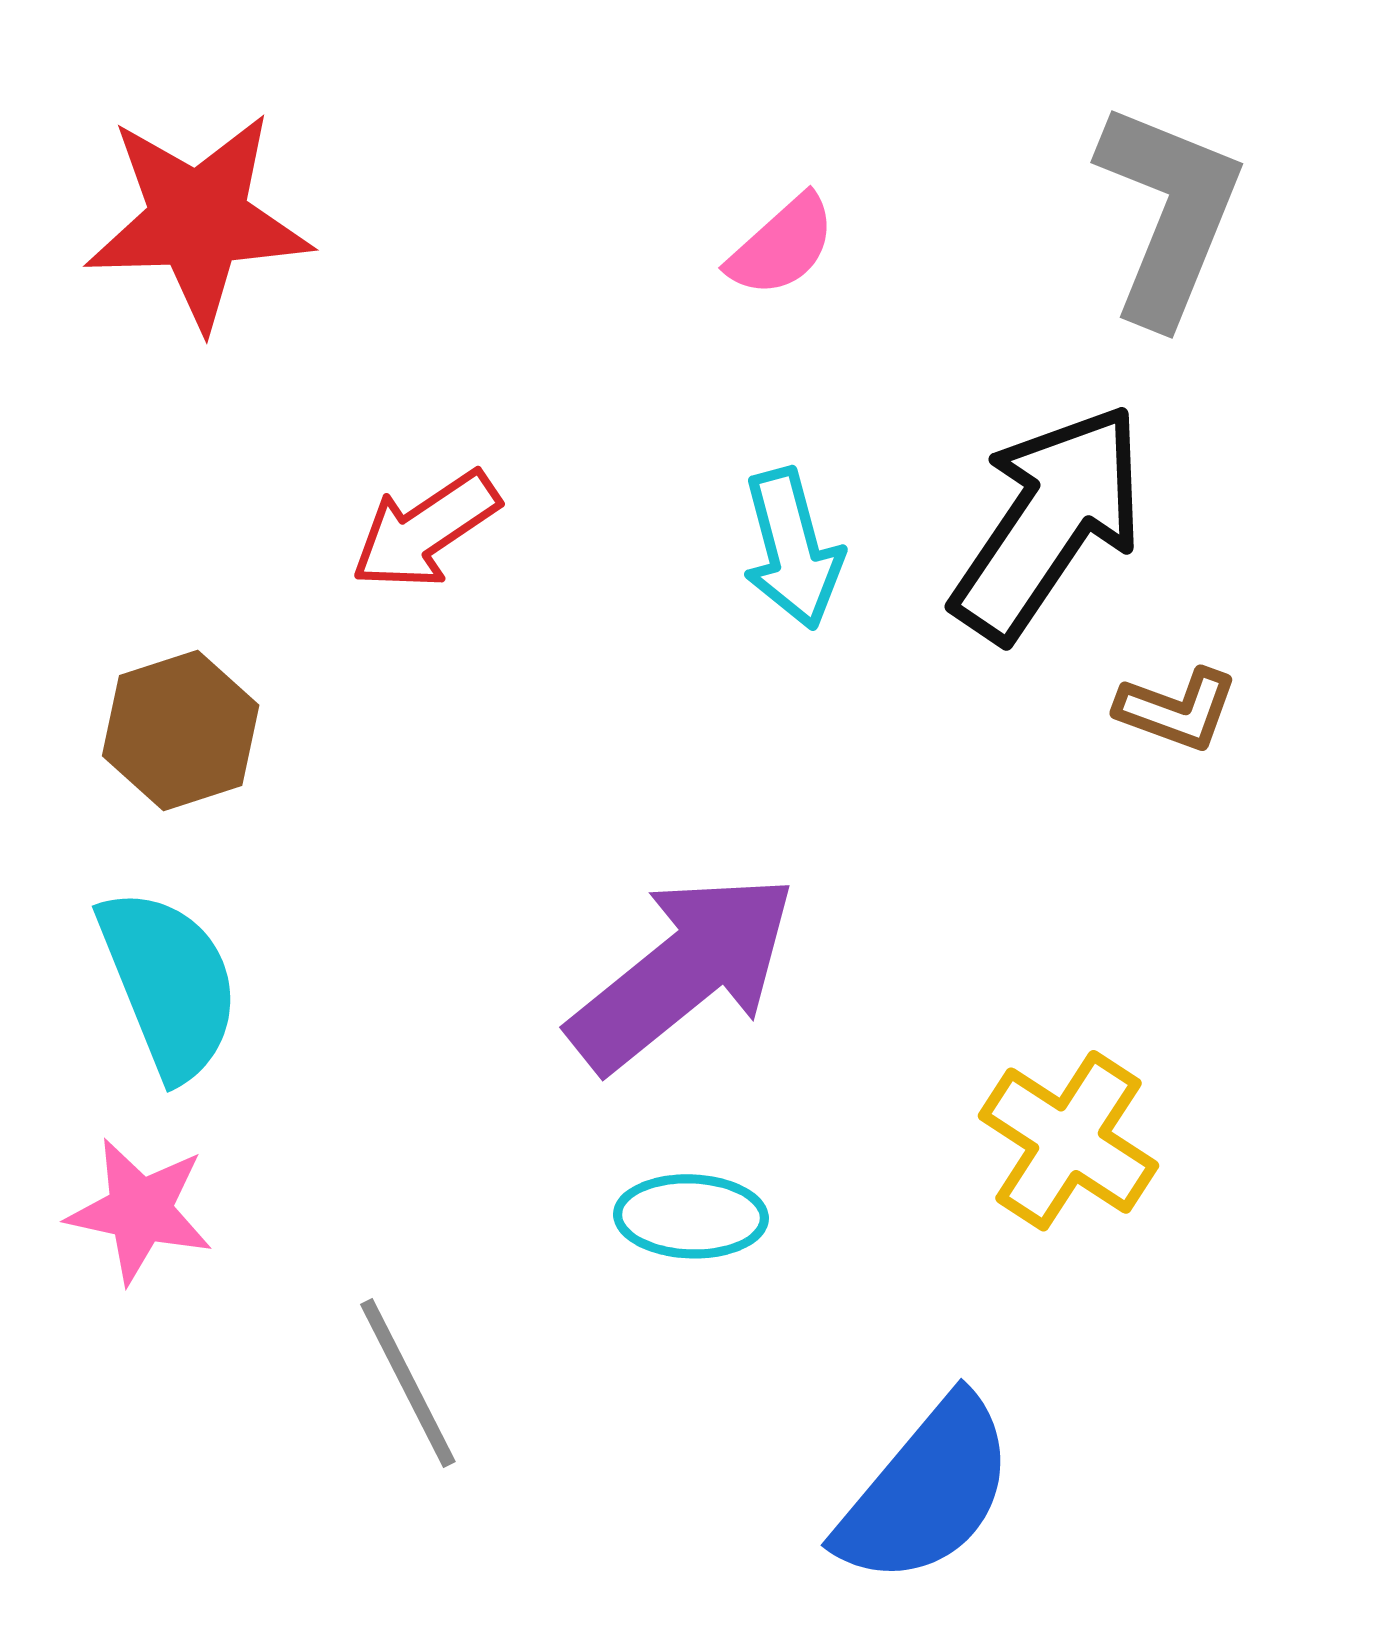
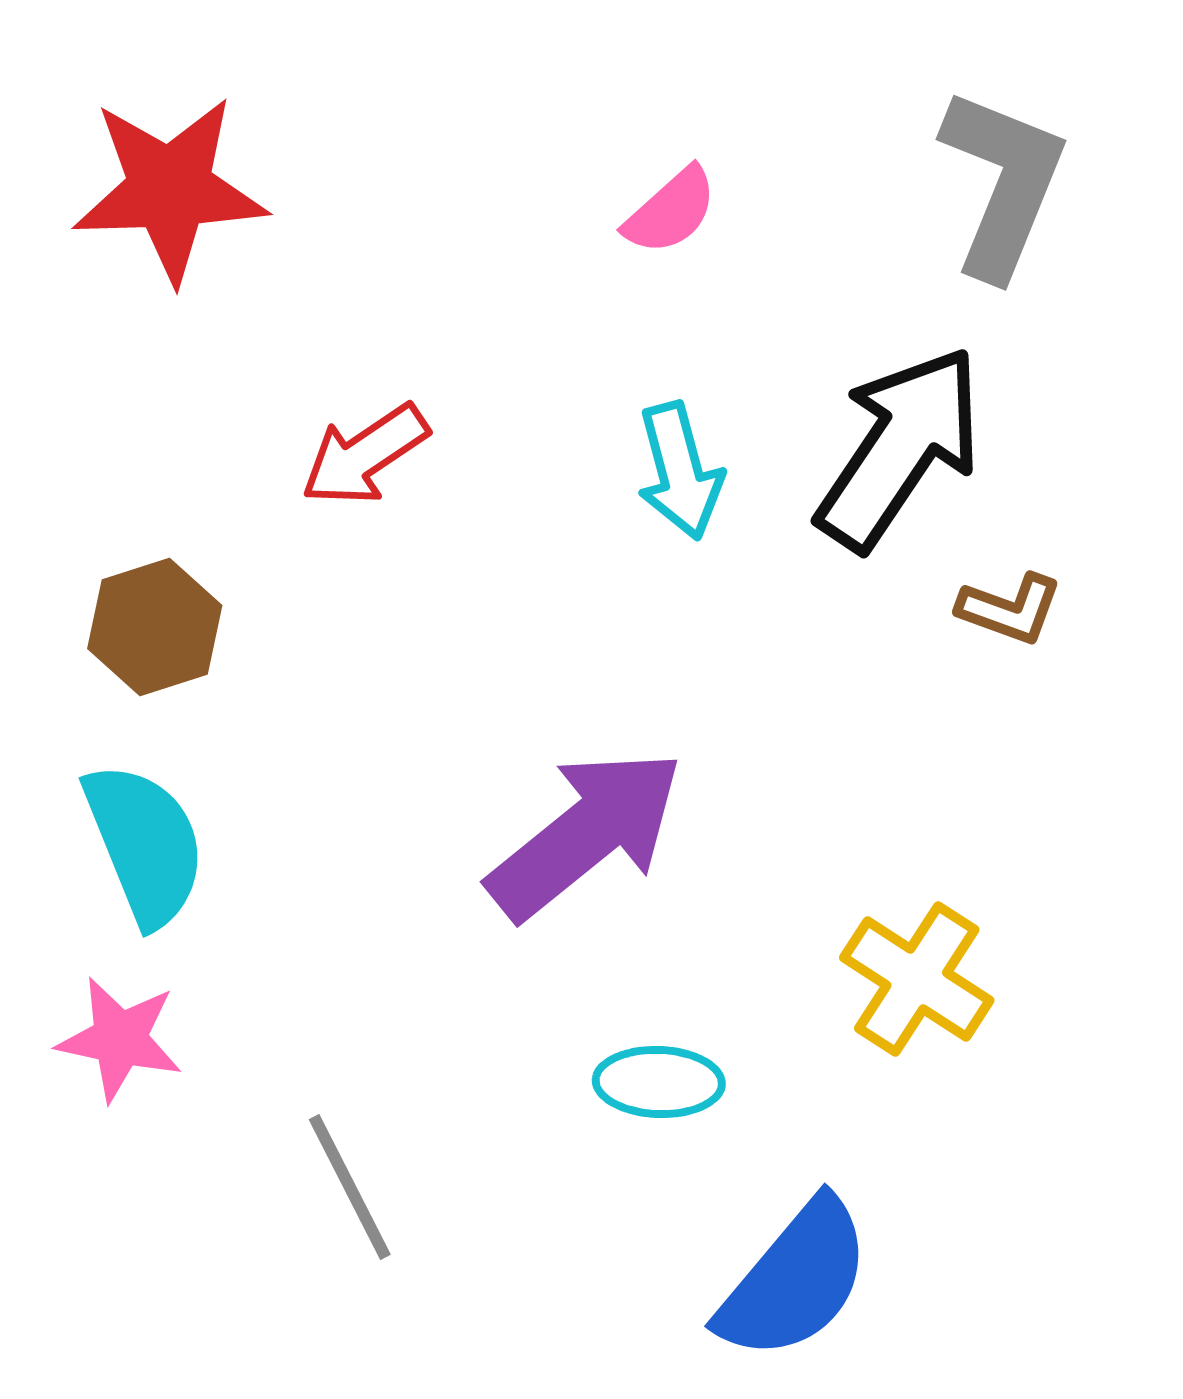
cyan ellipse: (691, 1216) -> (659, 1082), moved

